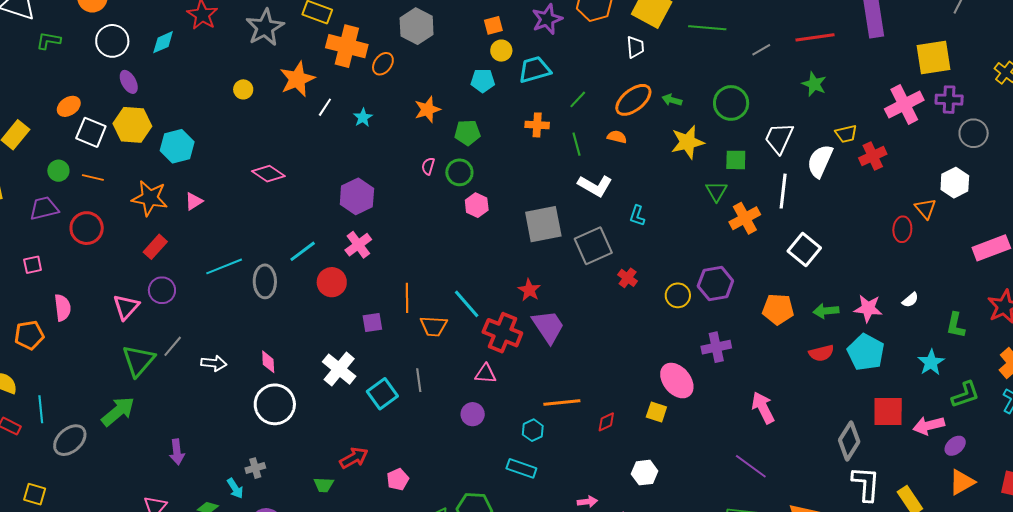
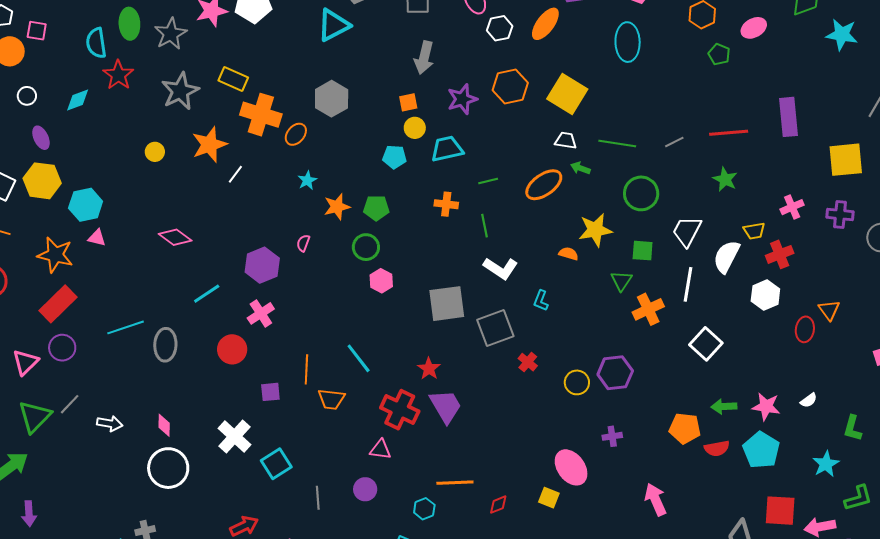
green line: (707, 28) -> (617, 144), moved
white circle: (112, 41) -> (27, 96), size x0.6
white trapezoid: (635, 47) -> (566, 140), moved, turned -80
green line: (578, 99) -> (488, 181), turned 30
green arrow: (672, 100) -> (580, 168), moved
purple cross: (949, 100) -> (840, 214), moved
pink cross: (904, 104) -> (792, 207), moved, size x0.6
orange star: (427, 110) -> (337, 207), moved
cyan star: (363, 117) -> (307, 180), moved
orange semicircle: (617, 137) -> (569, 254), moved
pink semicircle: (428, 166) -> (303, 243), moved
white hexagon: (955, 183) -> (765, 295), moved
pink triangle: (194, 201) -> (97, 238), moved, turned 42
red rectangle: (155, 247) -> (58, 304), size x1.5
cyan line: (303, 251) -> (207, 294), moved
cyan line: (467, 304) -> (359, 358), moved
orange pentagon: (778, 309) -> (685, 428), moved
purple cross: (716, 347) -> (612, 436), size x0.7
gray line: (419, 380) -> (318, 498), moved
purple arrow: (177, 452) -> (29, 514), moved

